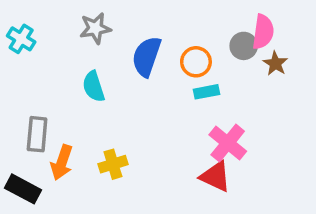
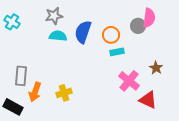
brown star: (275, 64) -> (156, 68), moved
cyan semicircle: (94, 87) -> (58, 36), moved, turned 114
red triangle: (215, 177) -> (148, 100), moved

